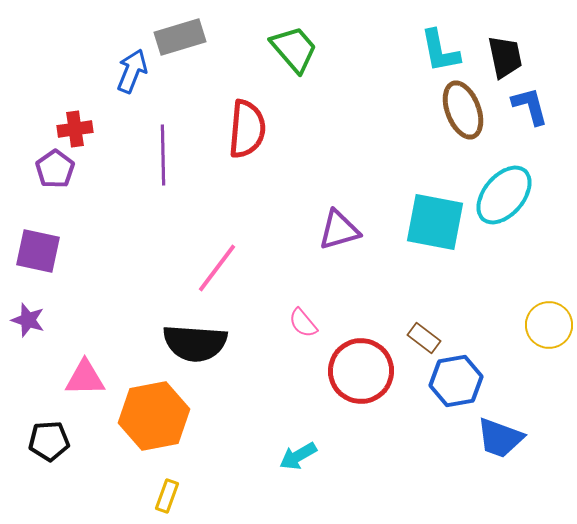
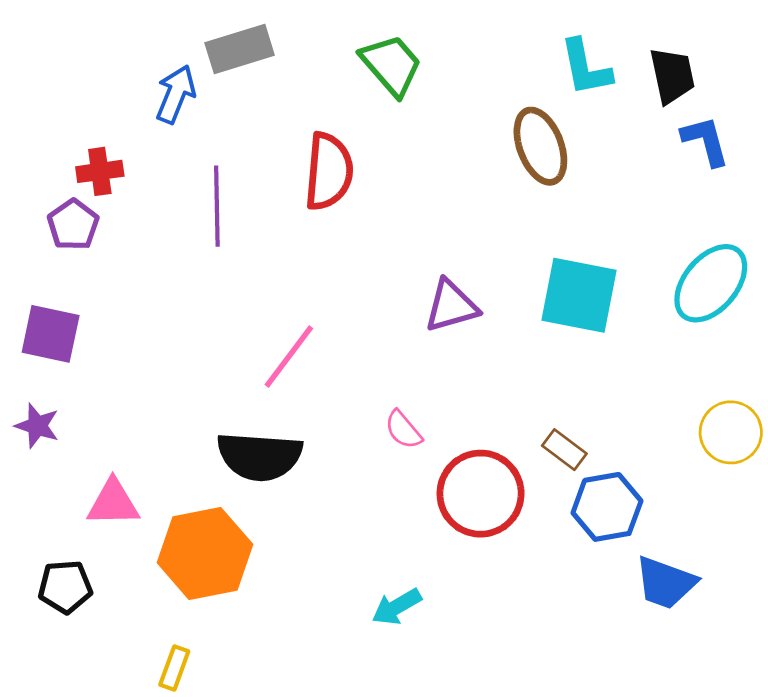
brown ellipse: (463, 110) -> (540, 146), moved
cyan ellipse: (504, 195) -> (711, 283), moved
yellow rectangle: (167, 496) -> (174, 668), moved

